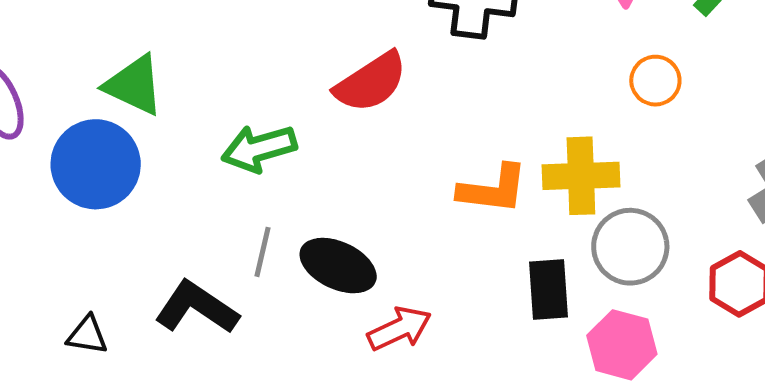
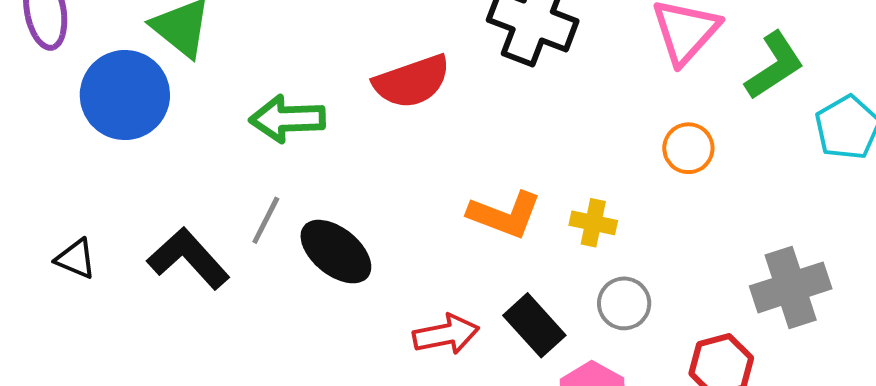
yellow cross: (581, 176) -> (593, 223), size x0.6
gray circle: (630, 247) -> (624, 303), size x0.7
black rectangle: (548, 289) -> (534, 325), turned -52
red arrow: (399, 329) -> (446, 334), moved

